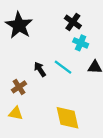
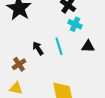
cyan line: (63, 67) -> (59, 46), turned 36

